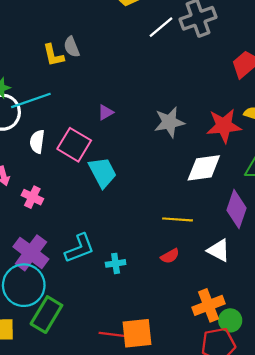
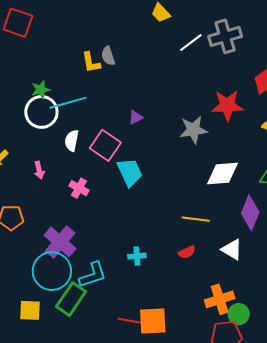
red star: (224, 126) -> (227, 105), moved
pink cross: (32, 197) -> (79, 188), moved
cyan L-shape: (80, 248) -> (93, 275), moved

